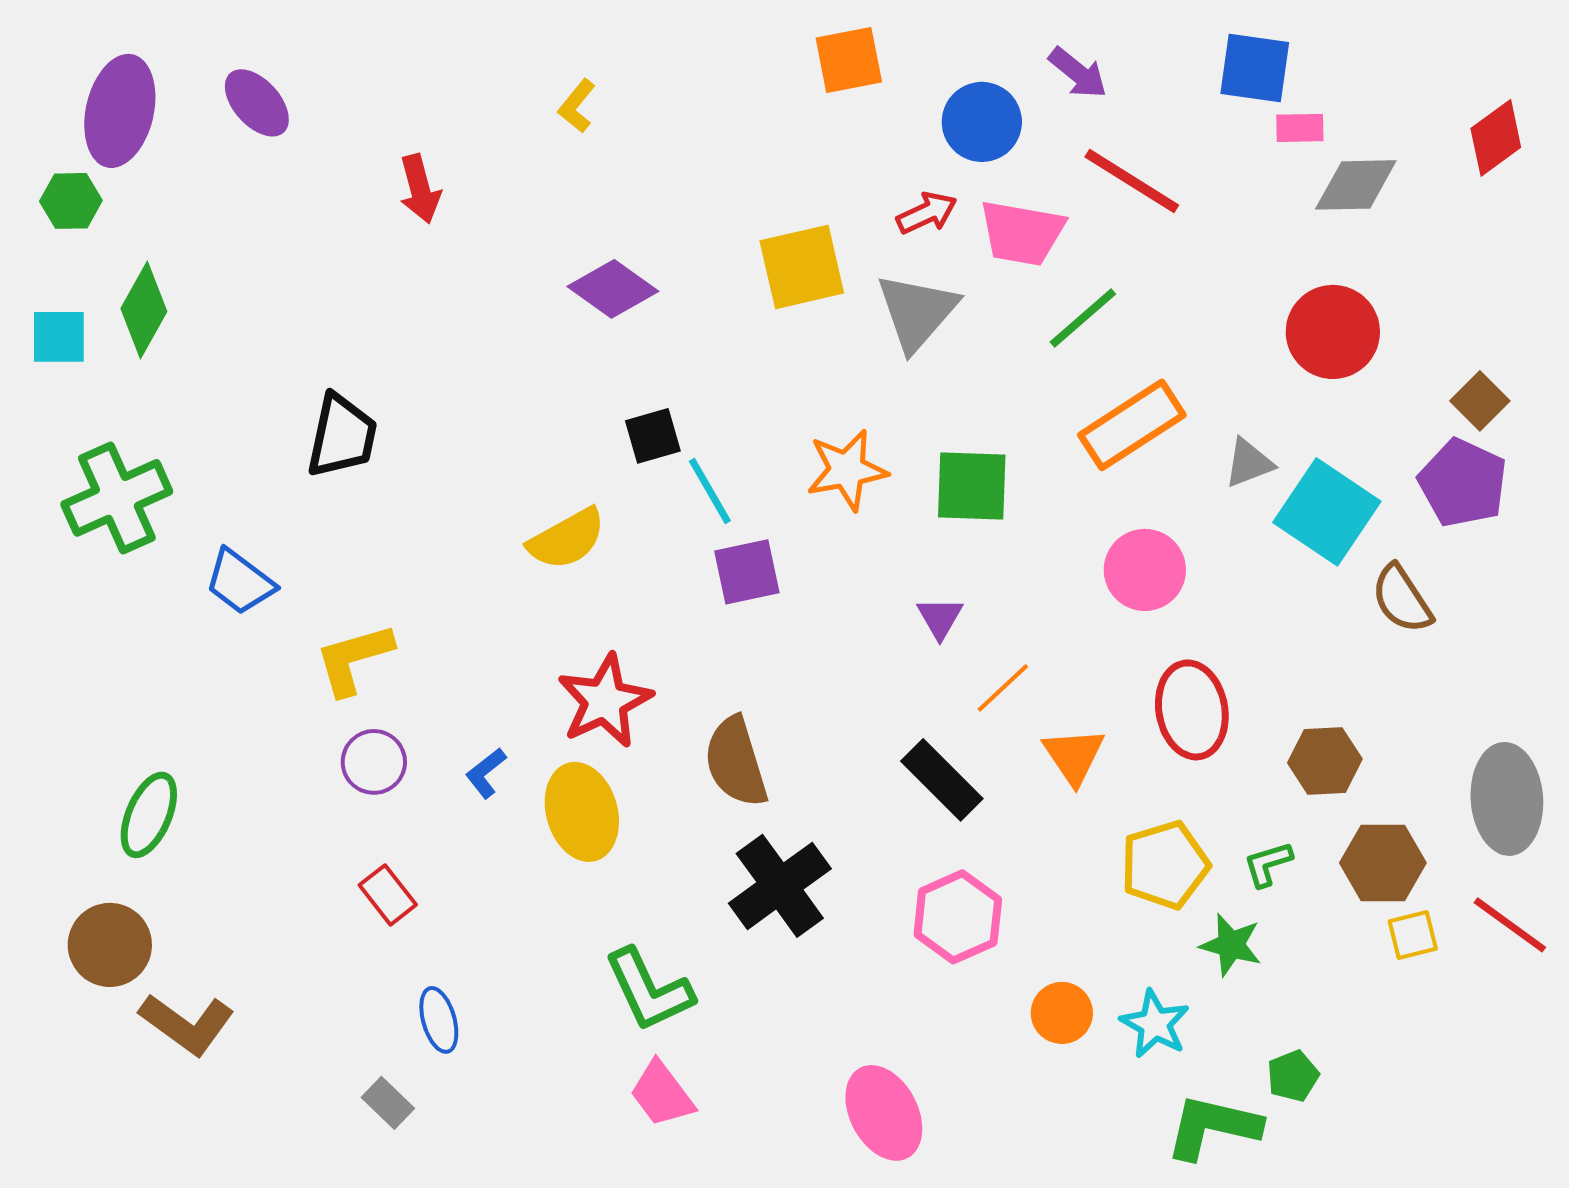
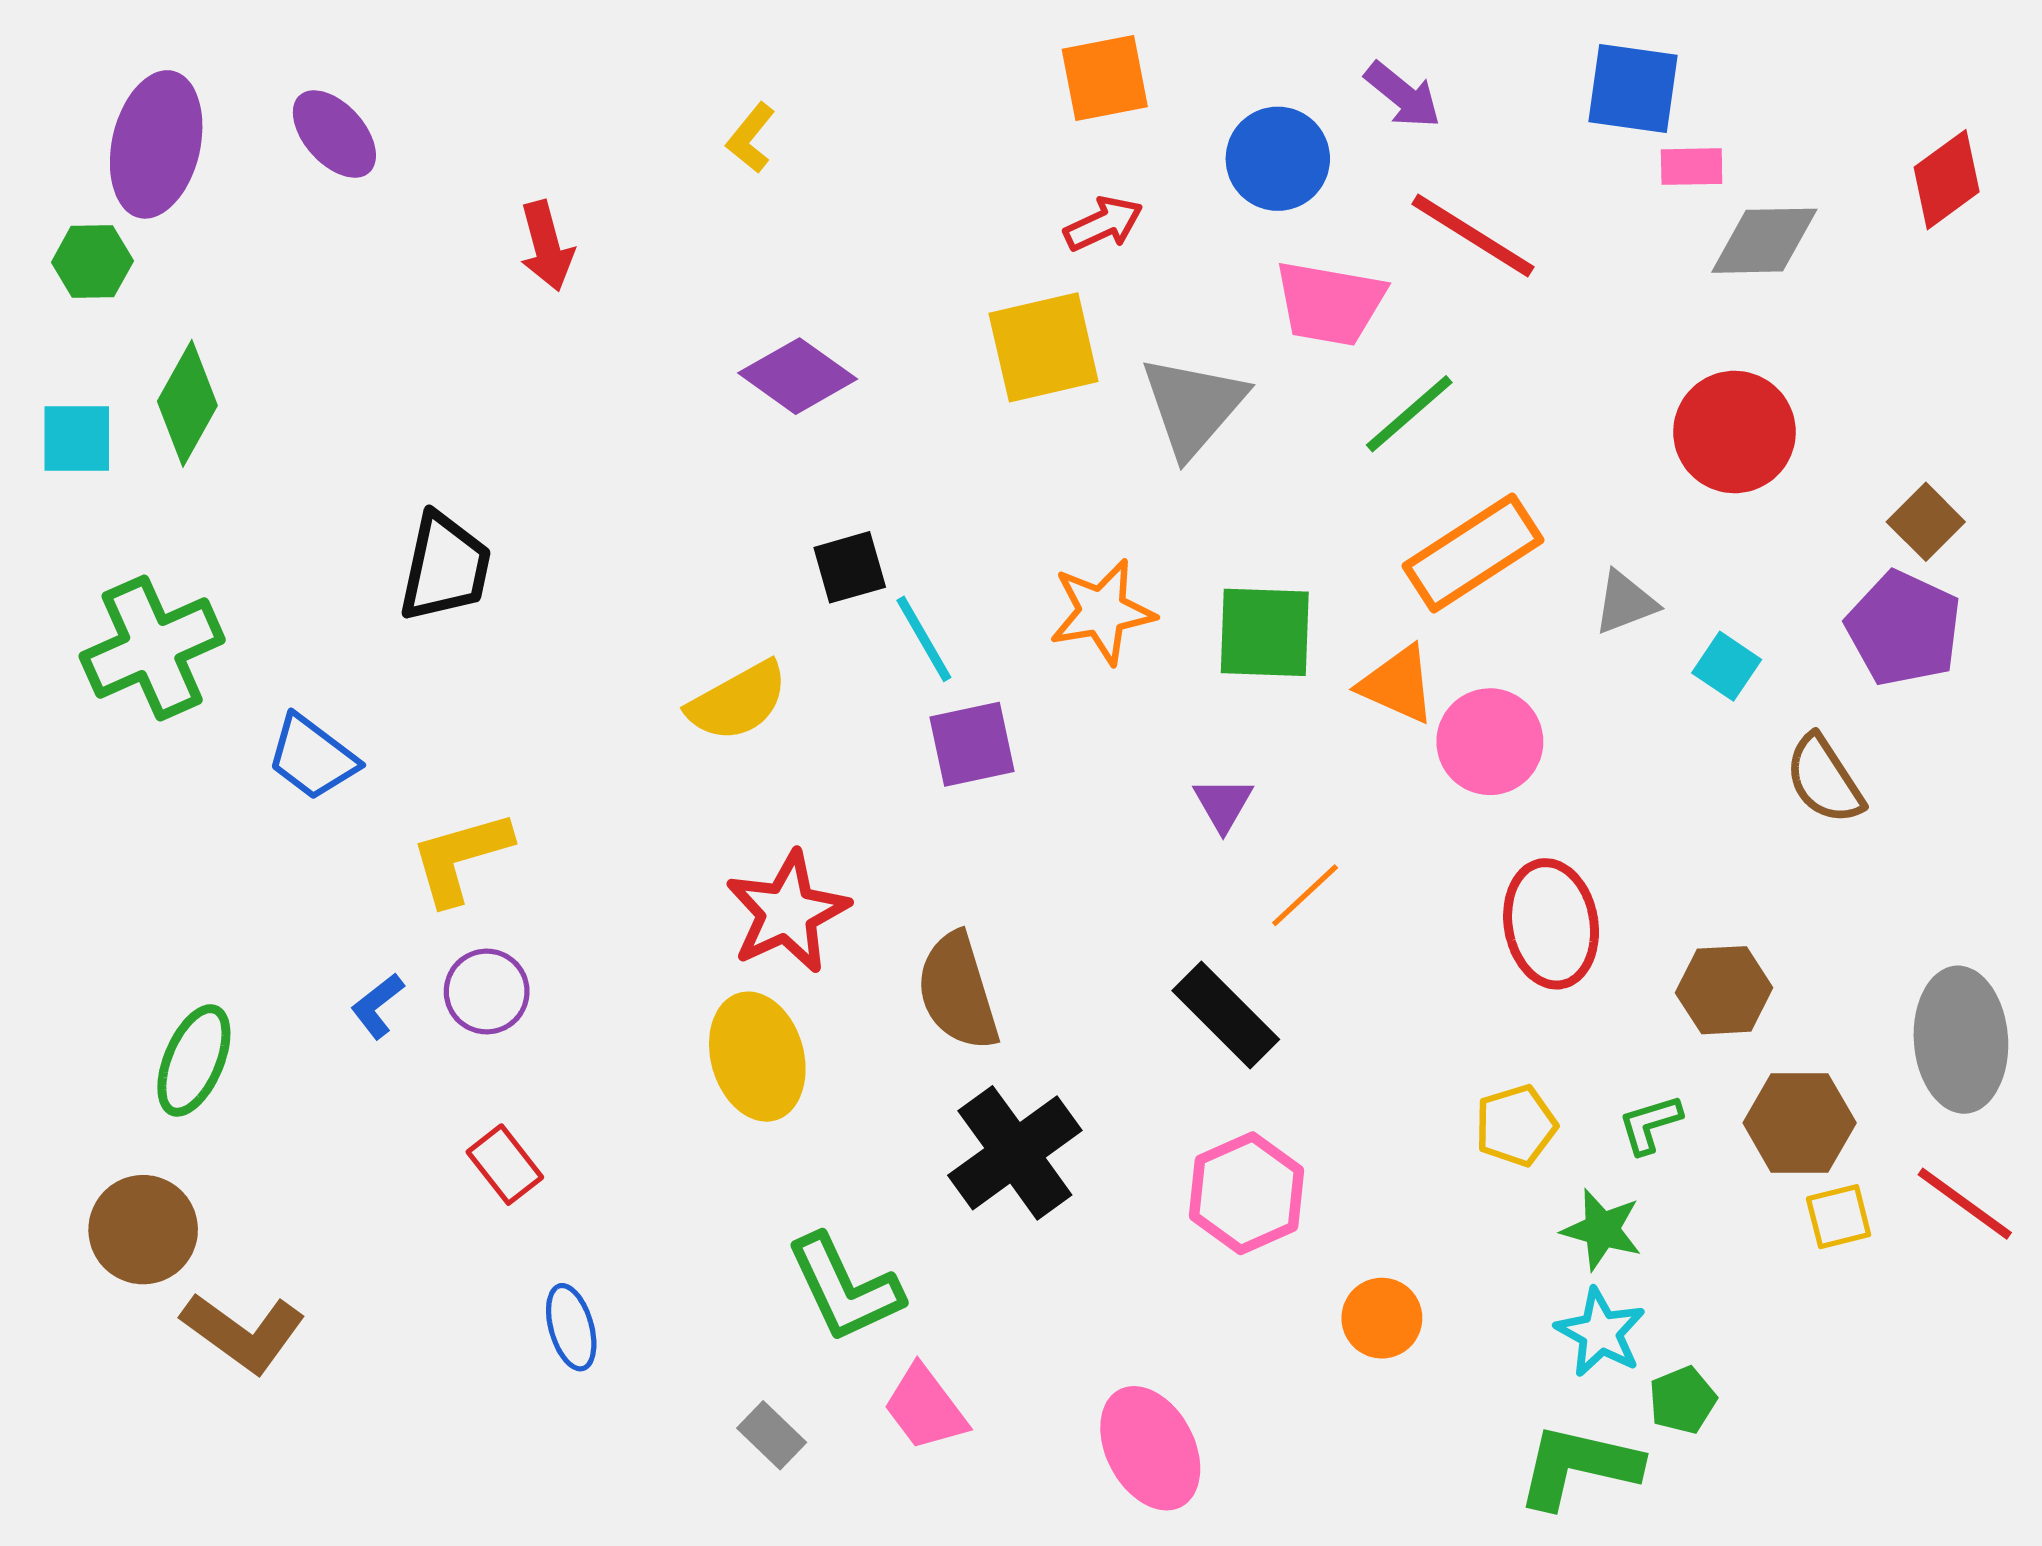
red arrow: (927, 213) -> (1103, 224), moved
cyan square: (1327, 512) -> (1727, 666), size x0.5
orange triangle: (1074, 756) -> (1397, 684), moved, turned -32
blue L-shape: (486, 773) -> (377, 1006), moved
yellow pentagon: (1165, 865) -> (1516, 1126), size x0.7
cyan star: (1155, 1024) -> (1600, 1332), moved
pink trapezoid: (662, 1094) -> (925, 1408), moved
gray rectangle: (388, 1103) -> (772, 1435), moved

